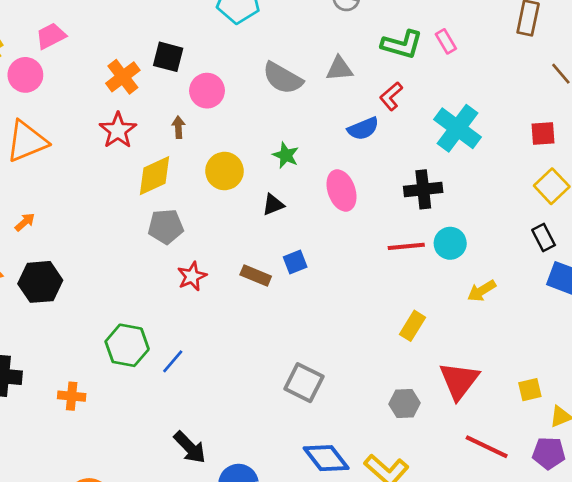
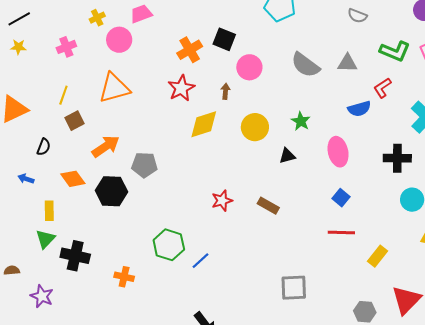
orange arrow: (25, 222) -> (106, 146), size x1.8
gray pentagon: (166, 227) -> (144, 165), moved
red line: (406, 246) -> (341, 233), moved
blue square: (295, 262) -> (341, 198), moved, turned -36
gray square: (304, 383) -> (294, 288), turned -36

